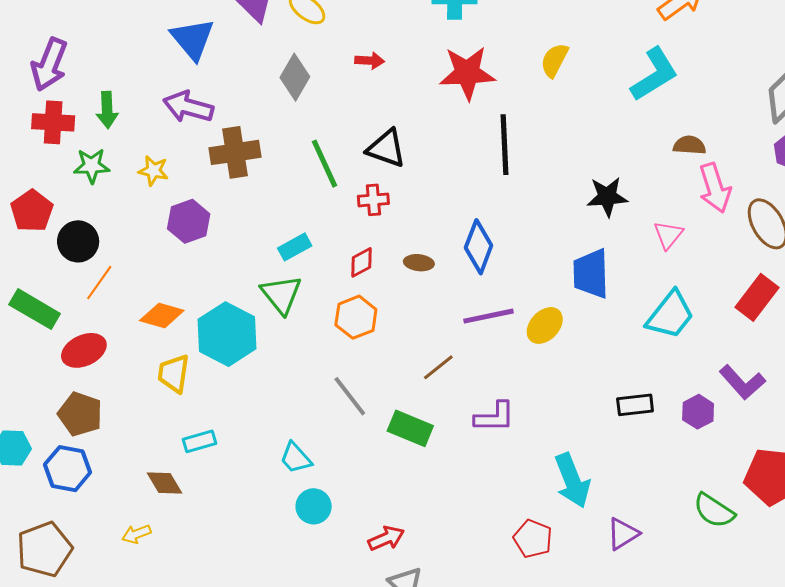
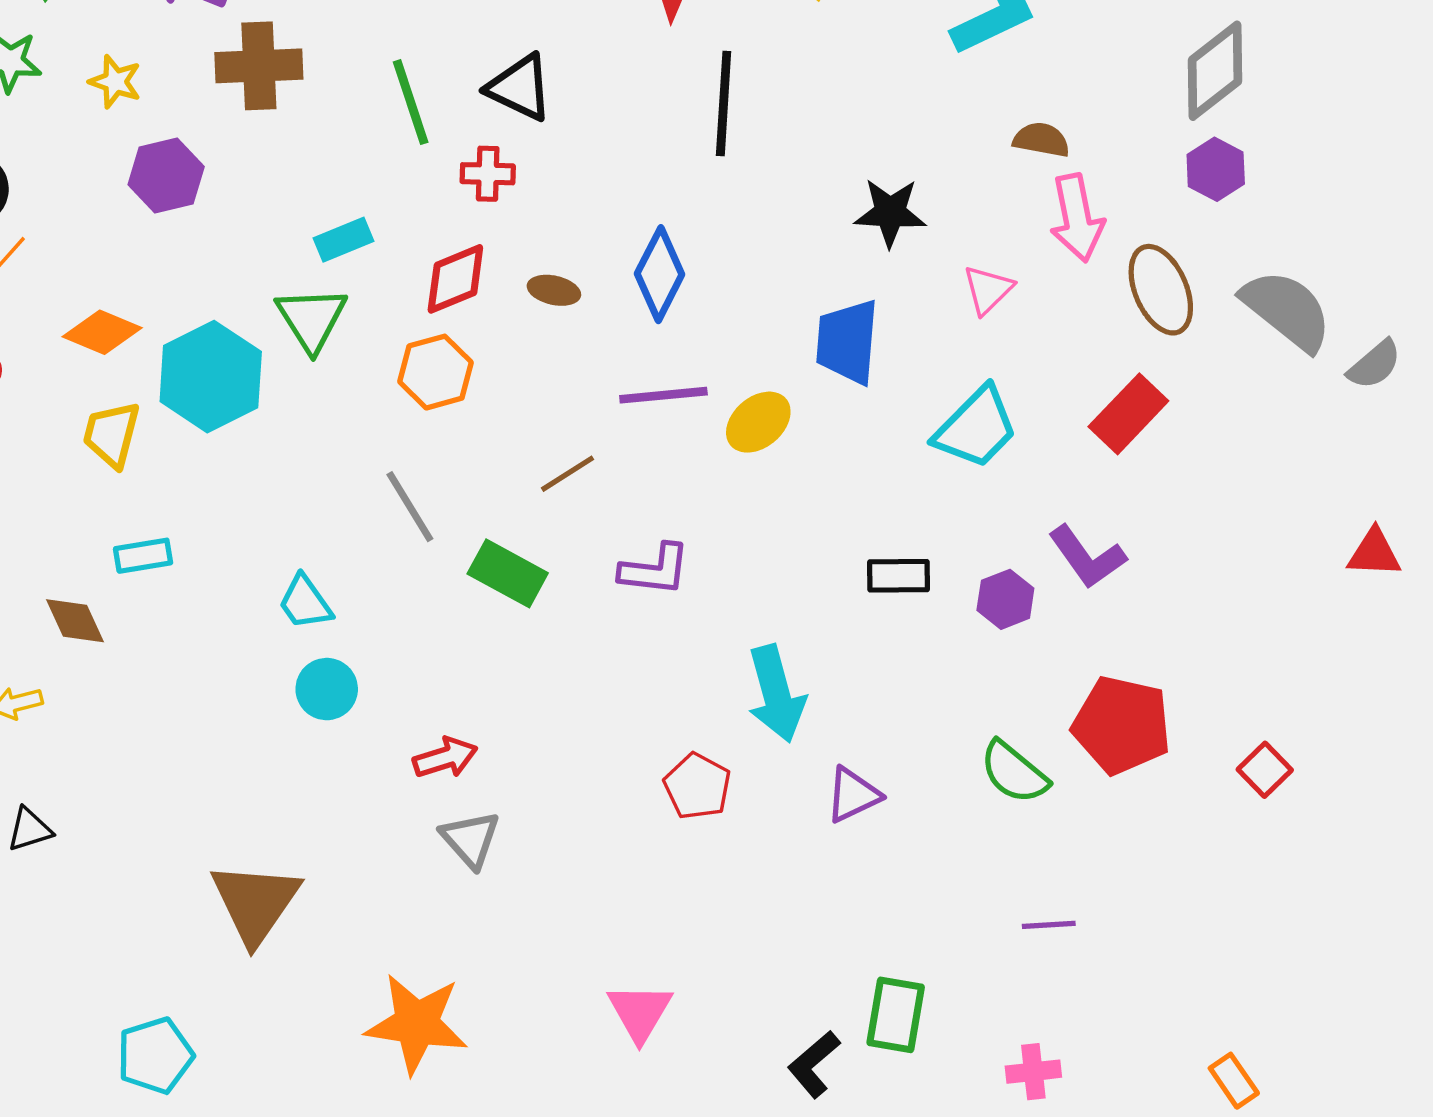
red diamond: (362, 262) -> (455, 279), size x1.4

